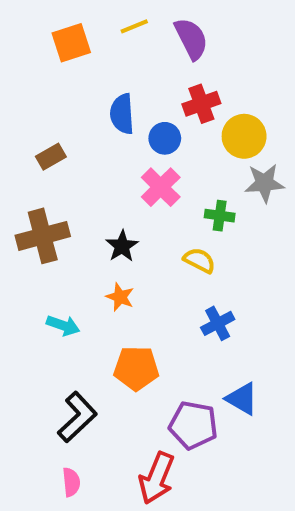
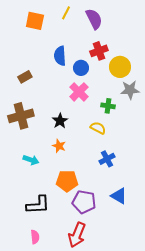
yellow line: (134, 26) -> (66, 13), turned -40
orange square: (71, 43) -> (35, 21), turned 30
black L-shape: (77, 417) -> (38, 205), turned 40
purple pentagon: (193, 425) -> (84, 202), moved

